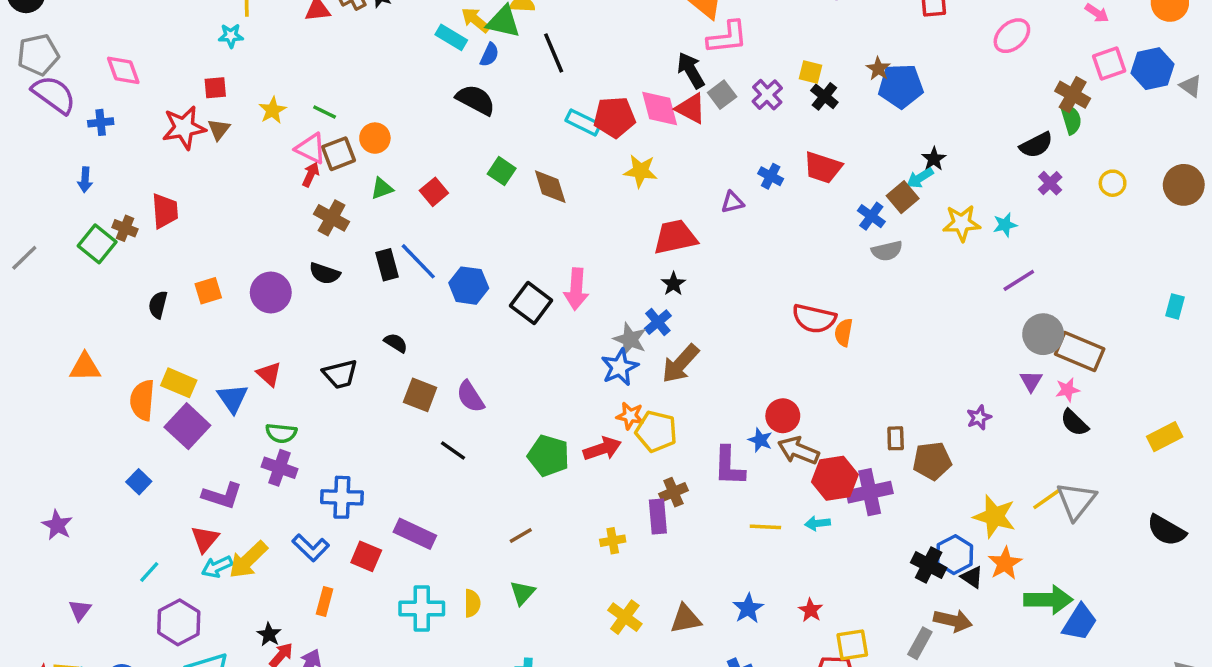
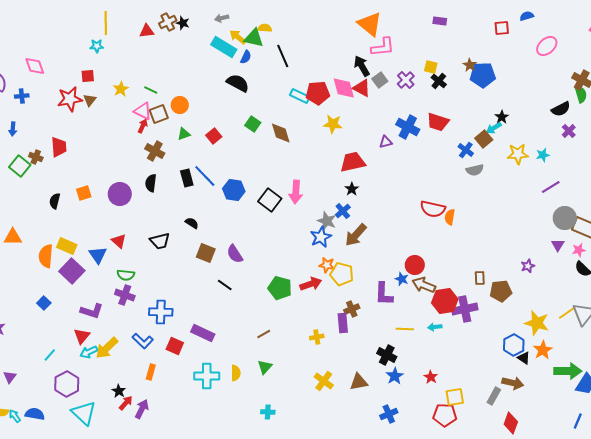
cyan rectangle: (451, 37) -> (224, 47), size x1.4
blue cross: (771, 176) -> (408, 127), size x1.6
black semicircle: (325, 273) -> (151, 183), turned 78
black cross: (929, 565) -> (387, 355), moved

